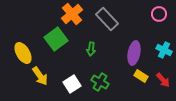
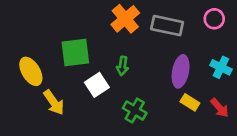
orange cross: (72, 14) -> (125, 19), moved
gray rectangle: (107, 19) -> (167, 26), moved, turned -35
green square: (56, 39) -> (75, 52), turned 30
white square: (72, 84) -> (97, 85), moved

